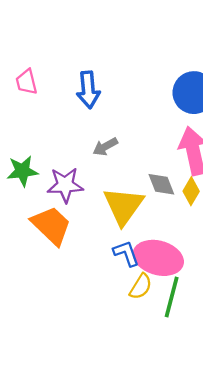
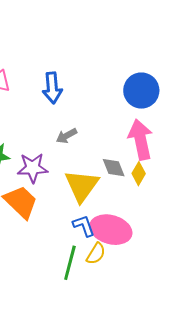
green line: (172, 297) -> (70, 263), moved

